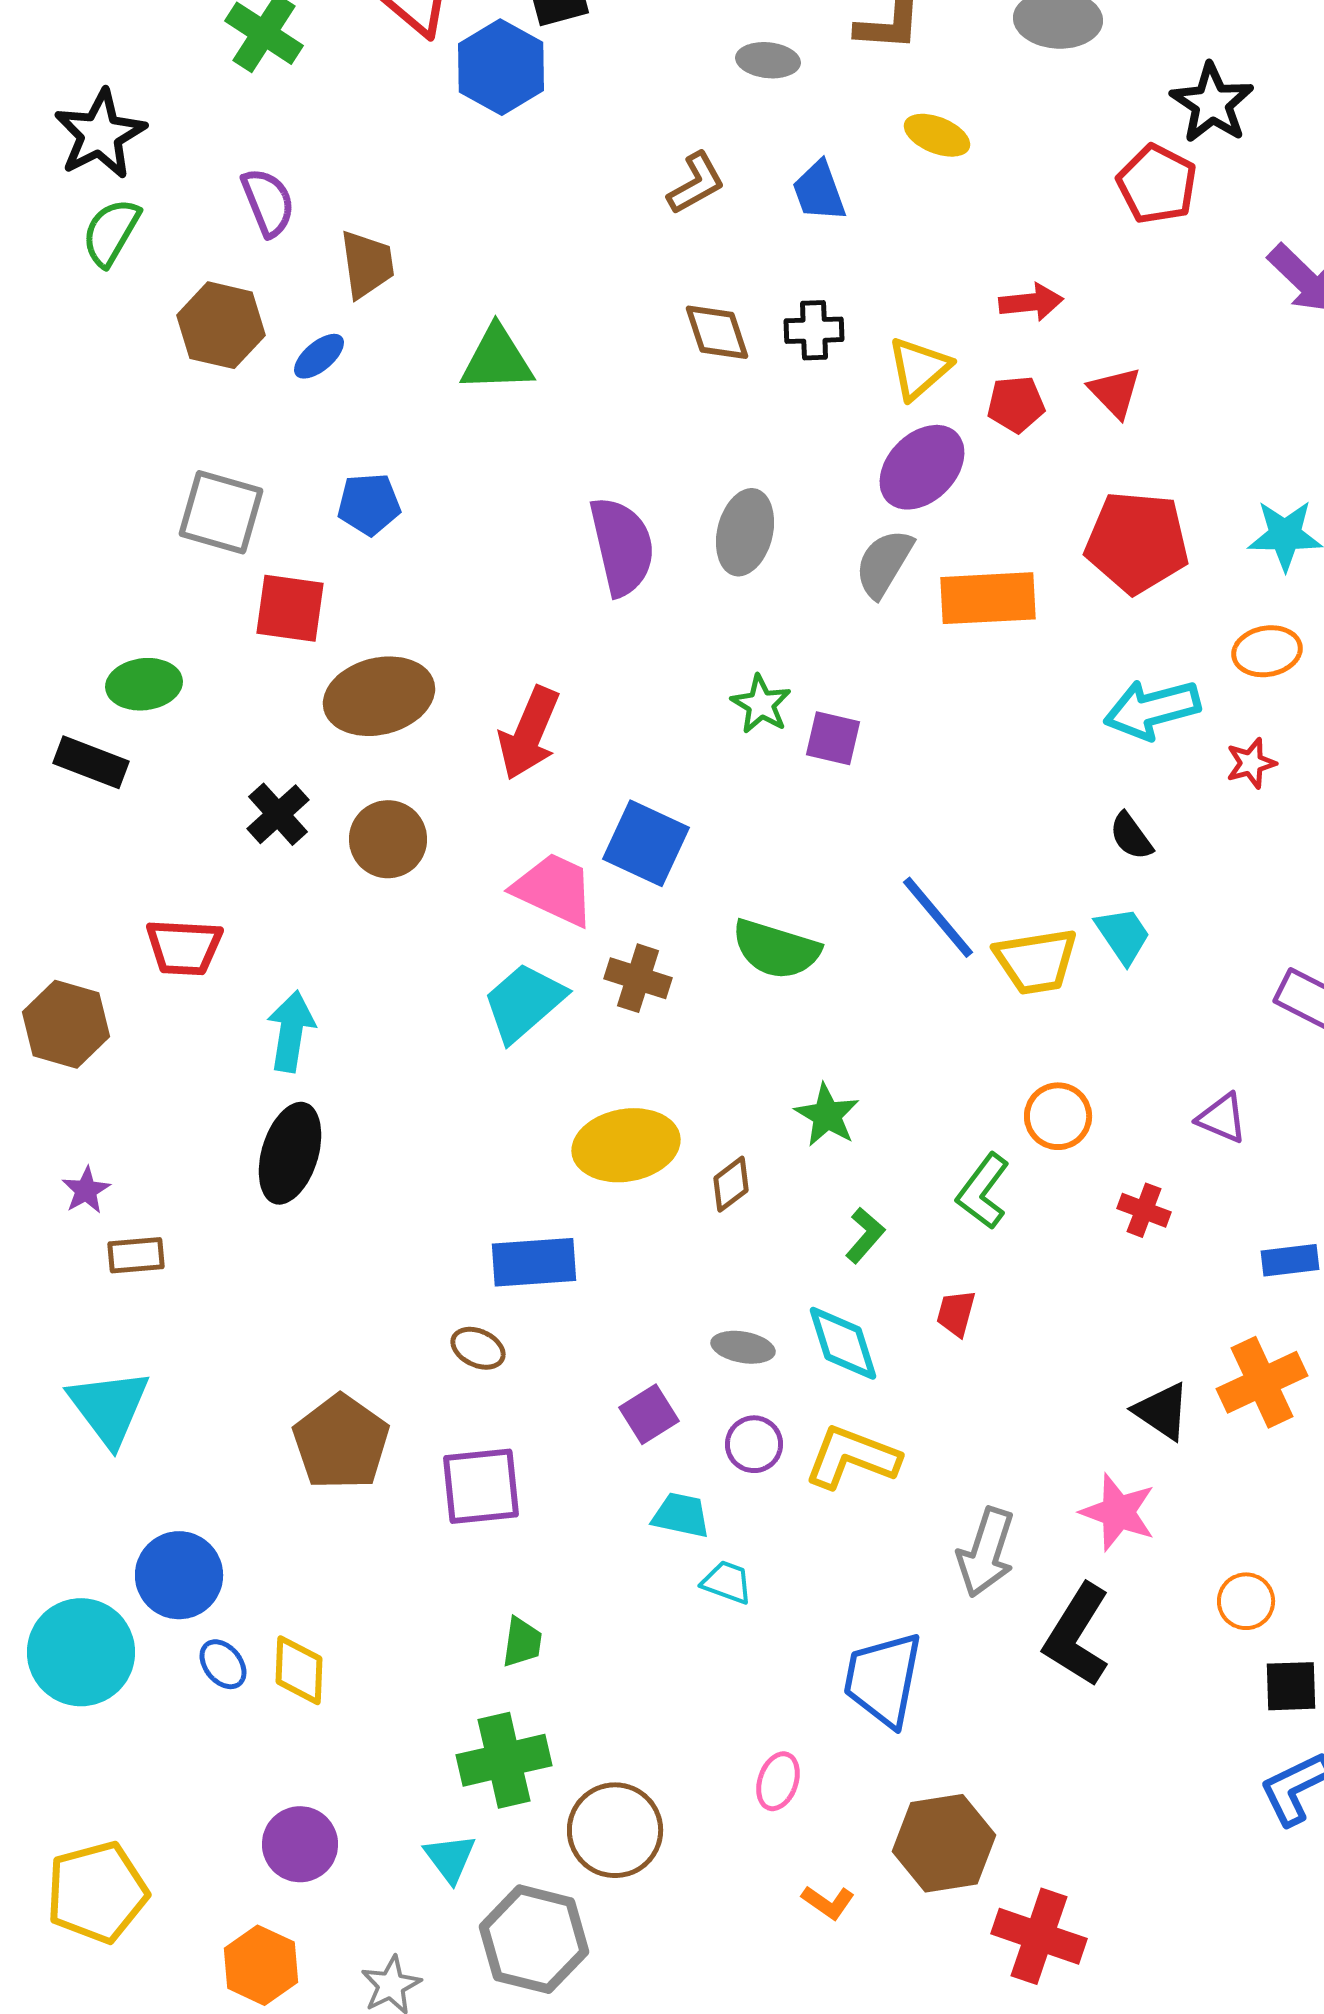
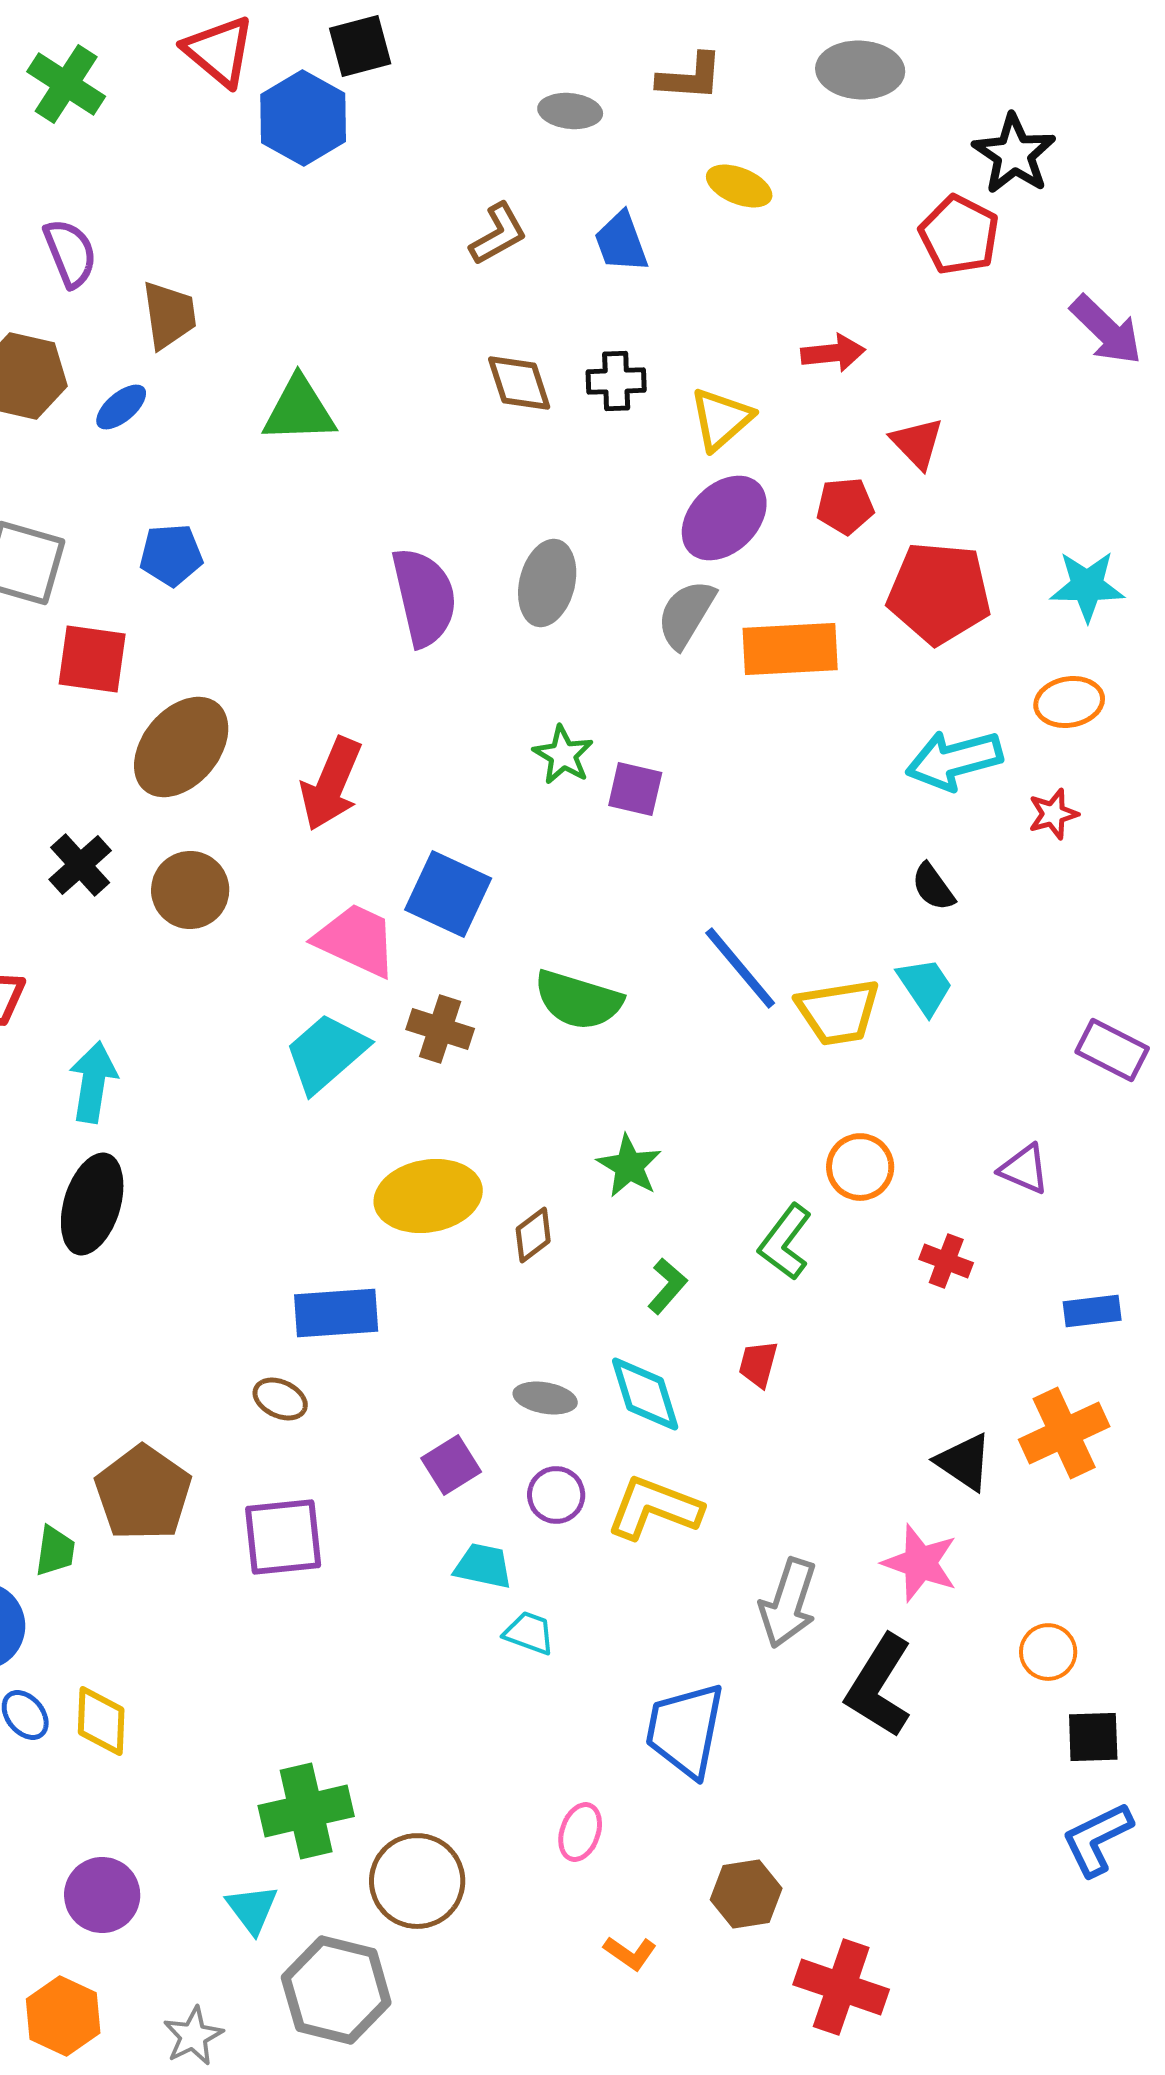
red pentagon: (1016, 404) -> (845, 506), moved
brown ellipse: (379, 696) -> (181, 747), turned -36
green trapezoid: (522, 1642) -> (55, 1551), moved
brown hexagon: (944, 1843) -> (746, 1894), size x0.7

